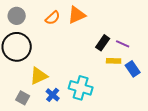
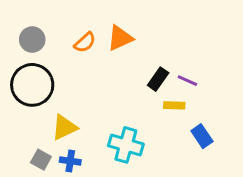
blue rectangle: (133, 69) -> (202, 136), moved
blue cross: (53, 95) -> (70, 161), moved, turned -32

